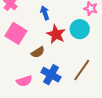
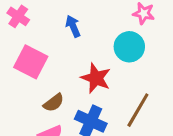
red star: (56, 34) -> (96, 78), moved
brown semicircle: (38, 52) -> (54, 103), moved

